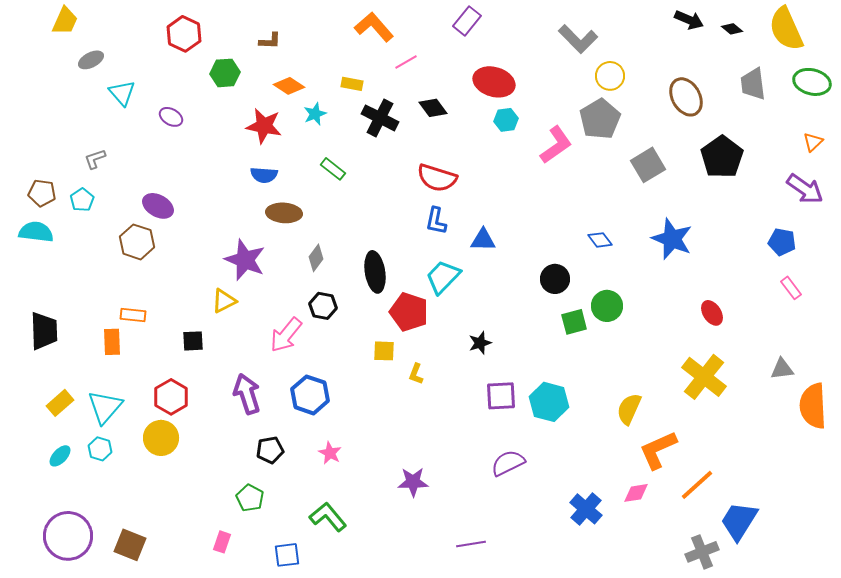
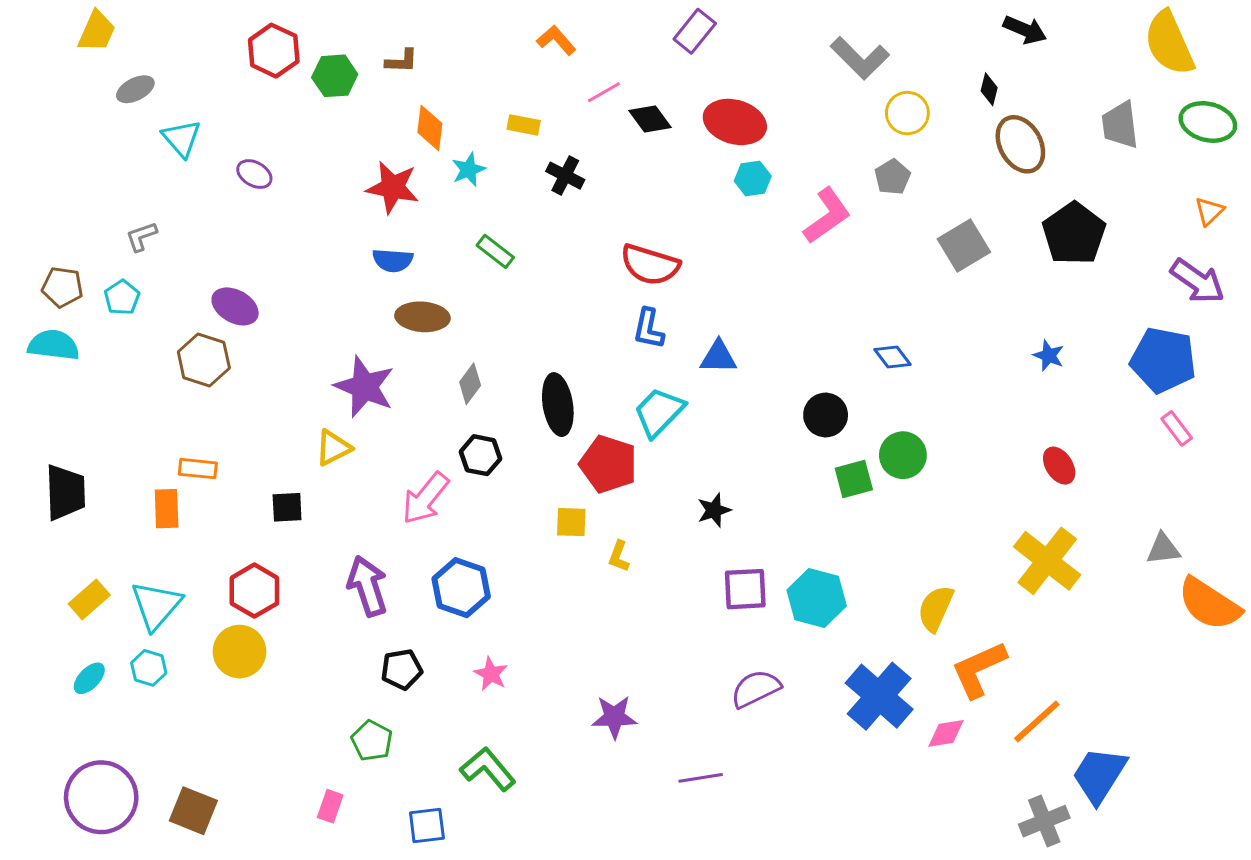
orange L-shape: (374, 27) -> (556, 40), size x0.7
black diamond: (732, 29) -> (989, 89), moved, turned 65
green hexagon: (225, 73) -> (335, 76), moved
orange diamond: (289, 86) -> (430, 128), turned 64
black diamond: (433, 108) -> (650, 119), moved
black cross: (380, 118) -> (565, 176), size x0.7
gray pentagon: (600, 119) -> (893, 177), size x0.6
blue star: (672, 239) -> (1049, 356), moved, size x0.5
blue pentagon: (782, 242) -> (1163, 360), size x1.6
orange semicircle: (813, 406) -> (1209, 604), turned -54
blue cross: (586, 509) -> (879, 696), moved, size x1.4
purple line: (471, 544) -> (701, 778), moved

